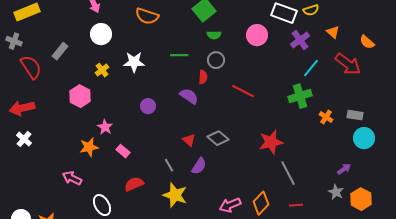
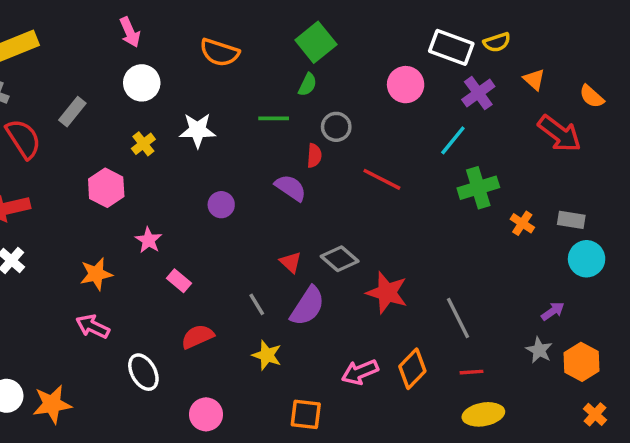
green semicircle: (214, 35) -> (307, 85), moved, turned -64
cyan line: (311, 68) -> (453, 140), moved
red star: (271, 142) -> (387, 293), moved, turned 30
orange star: (89, 147) -> (96, 274), moved
purple semicircle: (199, 166) -> (307, 306), size x1.4
yellow star: (175, 195) -> (267, 355), size x0.7

